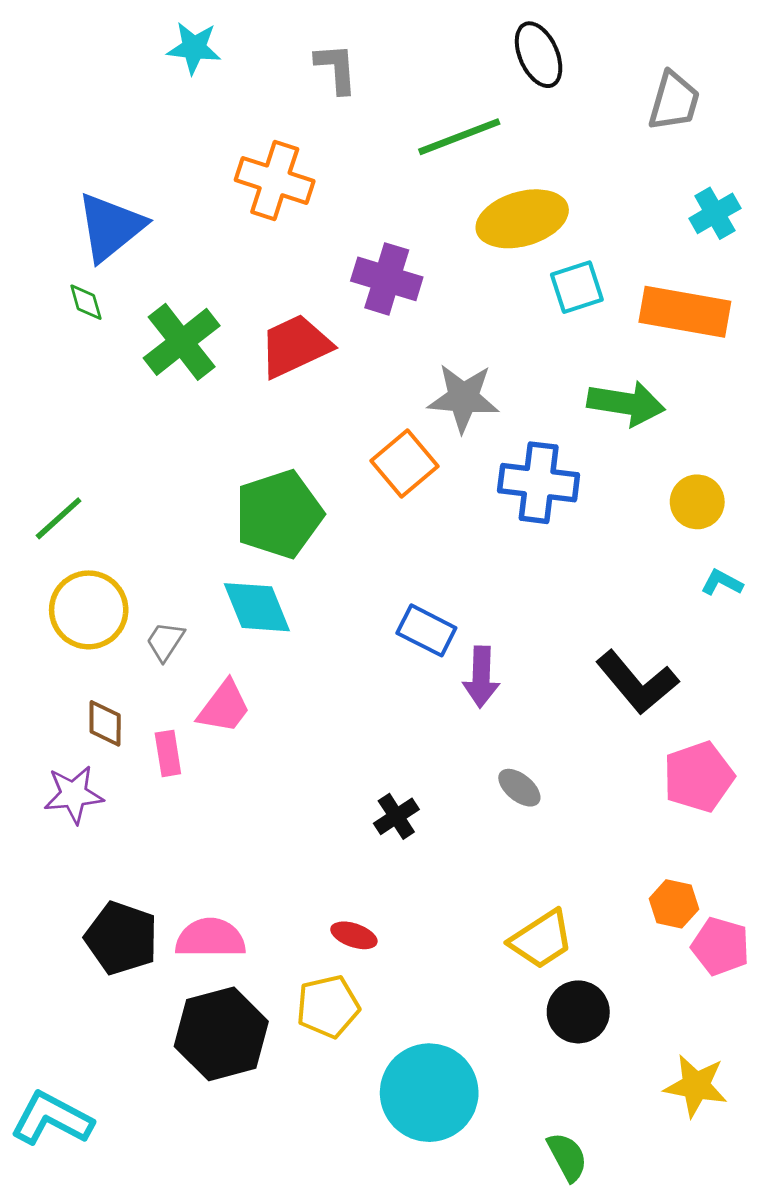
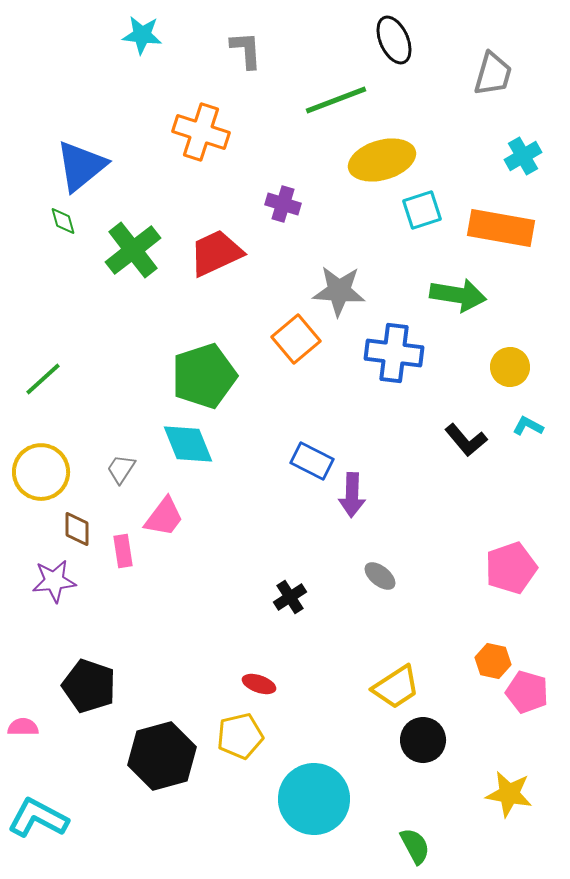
purple cross: (387, 279) -> (283, 204), size x0.7
yellow circle: (89, 610) -> (41, 472), moved
black L-shape: (637, 682) -> (466, 440), moved, size x0.7
pink semicircle: (210, 938) -> (23, 727), moved, size x0.6

